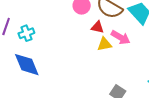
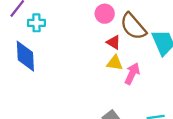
pink arrow: (121, 37) -> (132, 74), moved, turned -114

